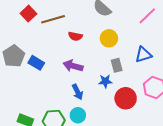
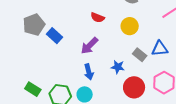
gray rectangle: (117, 65) -> (140, 55), moved, turned -48
purple arrow: (73, 66) -> (89, 46), turned -72

